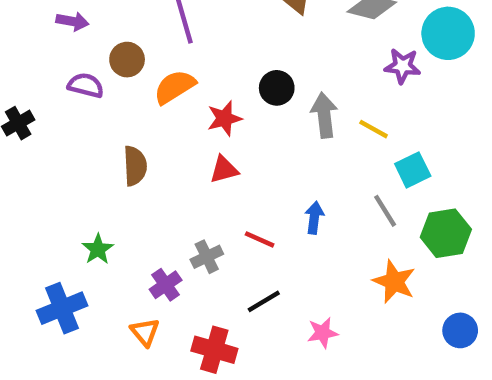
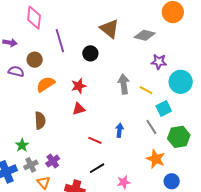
cyan circle: (448, 33) -> (181, 82), moved
orange semicircle: (175, 87) -> (46, 84), moved
black circle: (277, 88) -> (90, 53), moved
brown semicircle: (135, 166) -> (40, 120), moved
gray cross: (207, 257) -> (31, 165), moved
blue circle: (460, 330) -> (172, 181), moved

